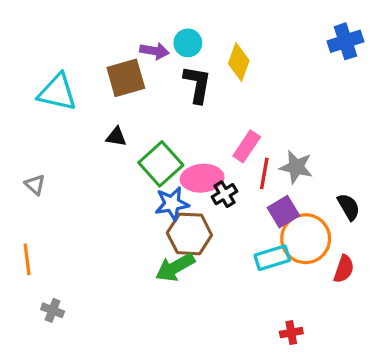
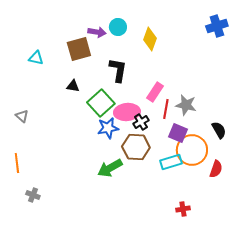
black L-shape: (197, 84) -> (118, 70), moved
cyan triangle: (57, 92) -> (36, 58), size x0.6
purple square: (283, 212) -> (178, 133), turned -36
brown hexagon: (189, 234) -> (136, 147), moved

